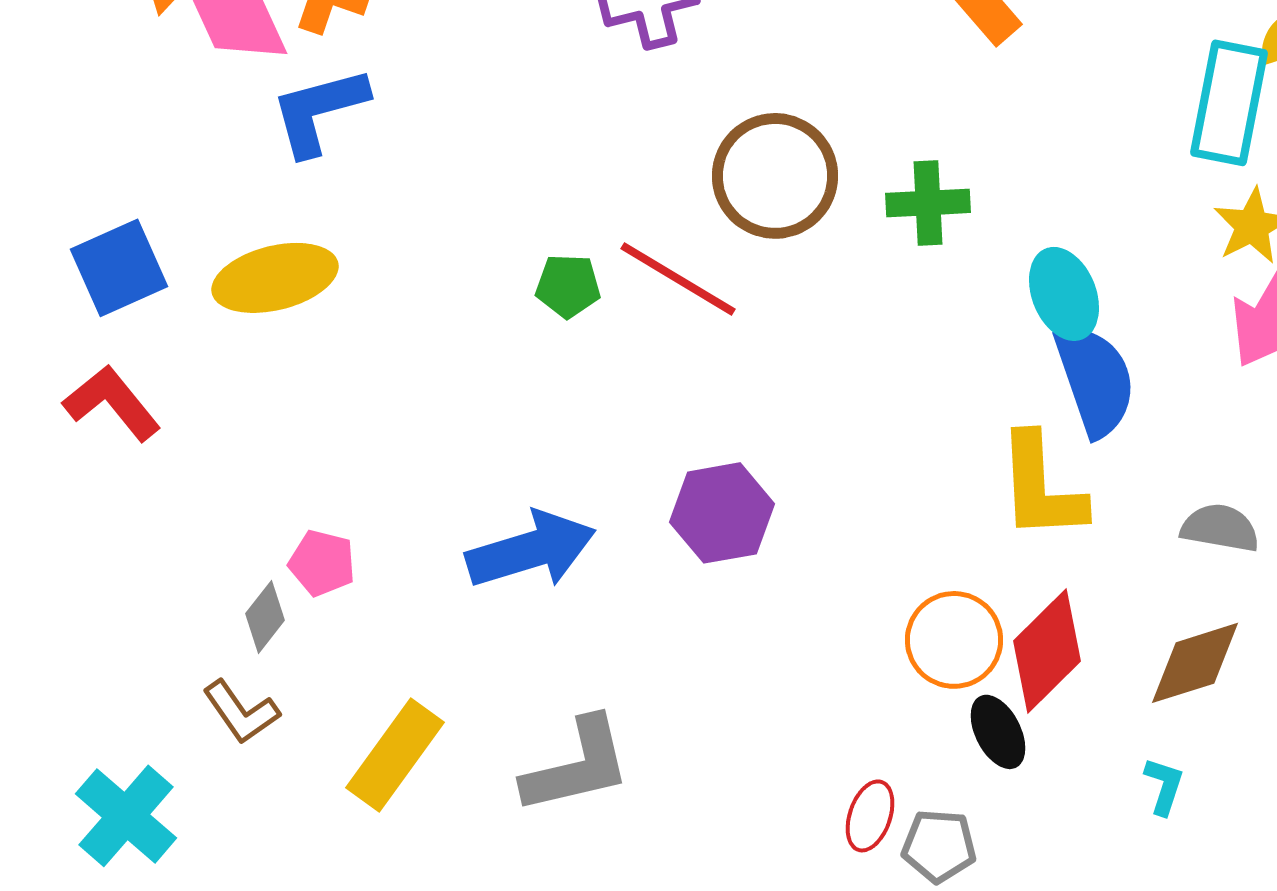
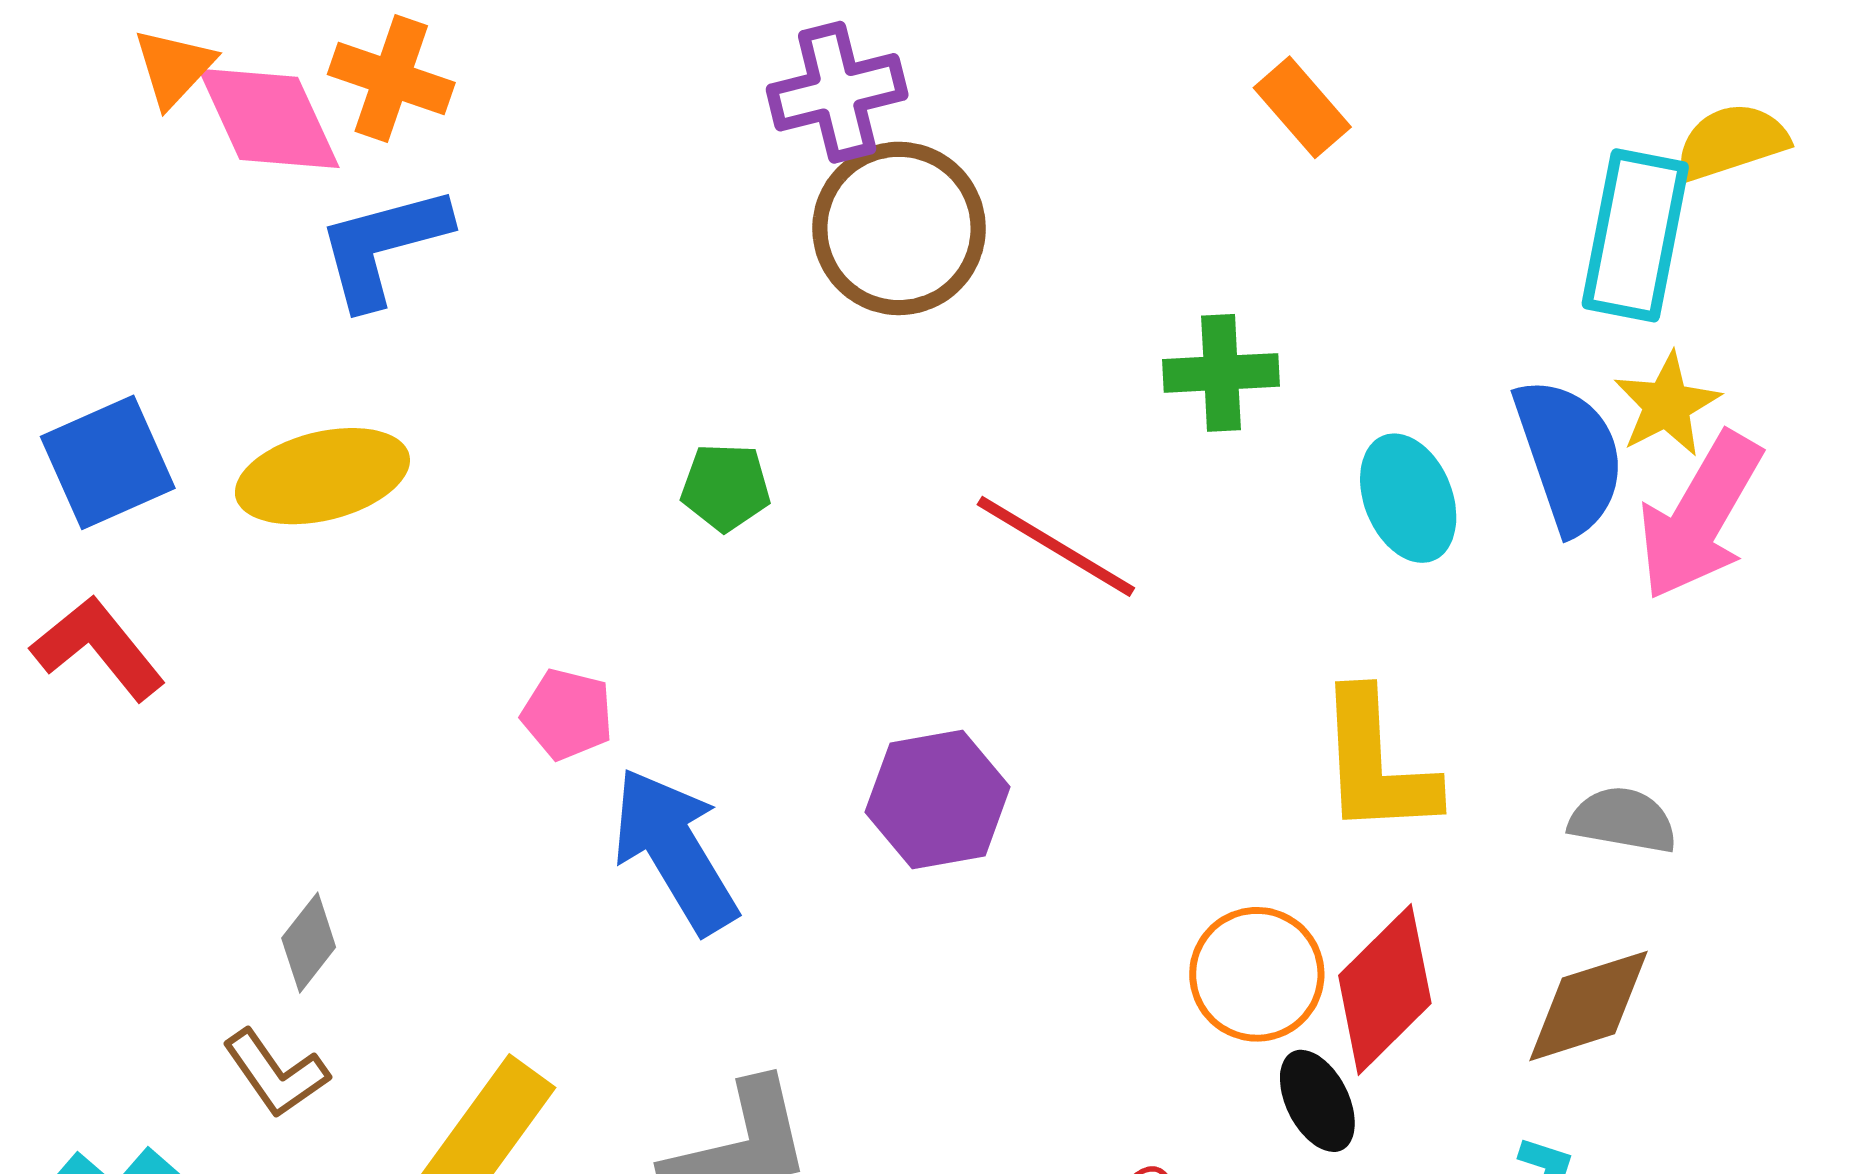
brown circle: (775, 176) -> (899, 228), moved
red line: (678, 279) -> (1056, 546), moved
blue semicircle: (1095, 380) -> (1569, 455), moved
blue arrow: (531, 550) -> (675, 850), turned -104
pink pentagon: (322, 563) -> (567, 714), moved

